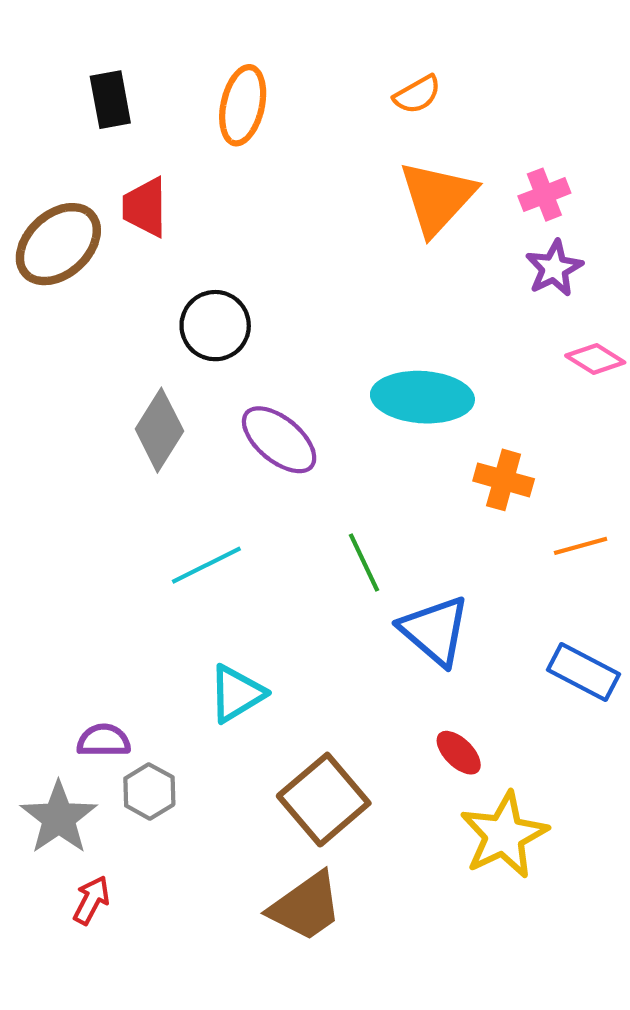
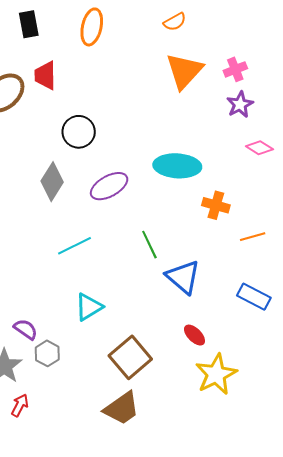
purple ellipse: (279, 440) -> (109, 186), turned -69
purple semicircle: (104, 741) -> (26, 329), turned 35

